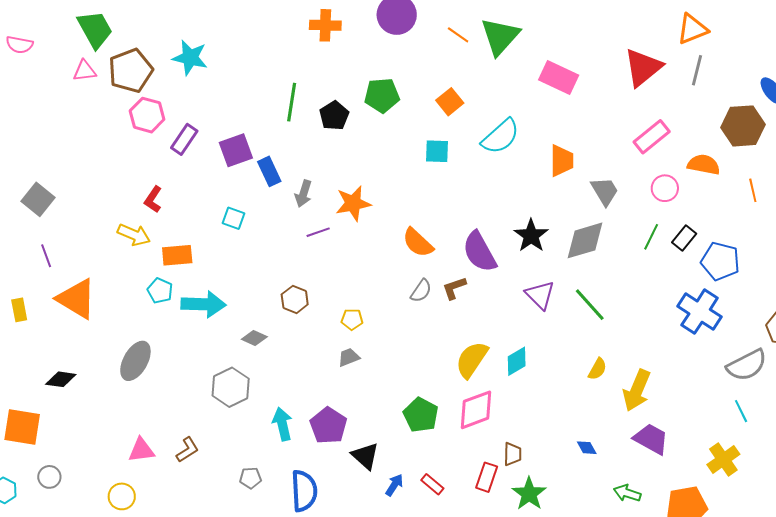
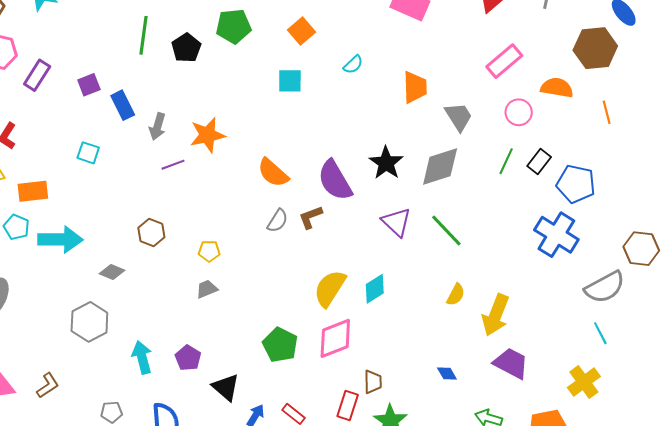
cyan semicircle: (501, 136) -> (353, 65), size x0.5
purple square: (236, 150) -> (89, 85), size x0.7
purple pentagon: (328, 426) -> (188, 358), size x0.7

